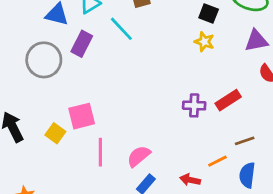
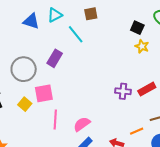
yellow star: (204, 42) -> (142, 46), moved
purple rectangle: (82, 44) -> (55, 58), moved
gray circle: (44, 60) -> (24, 69), moved

